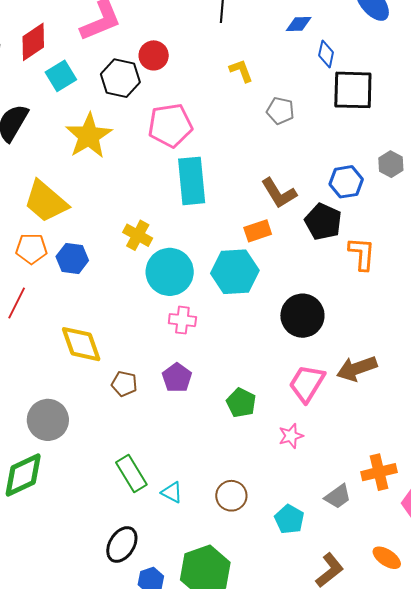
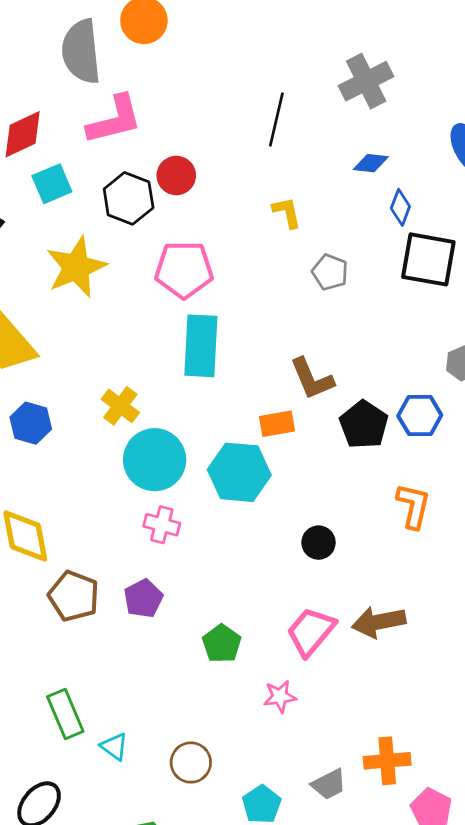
blue hexagon: (346, 182) -> (420, 415), moved
orange L-shape: (362, 254) -> (413, 506), moved
black circle: (302, 316) -> (319, 543), size x0.6
brown pentagon: (124, 384) -> (74, 596), size x1.5

